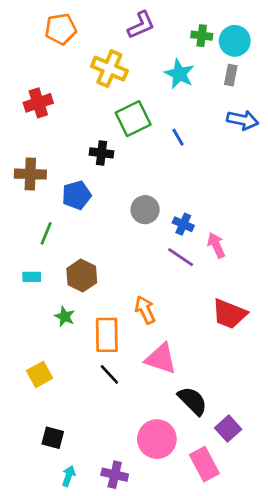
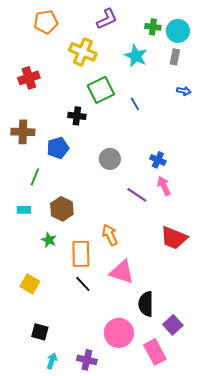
blue arrow: (243, 120) -> (184, 91), size x0.6
blue cross: (183, 224) -> (158, 160), moved
yellow square: (40, 374) -> (30, 284), turned -30
black semicircle: (193, 401) -> (146, 304), turned -135

